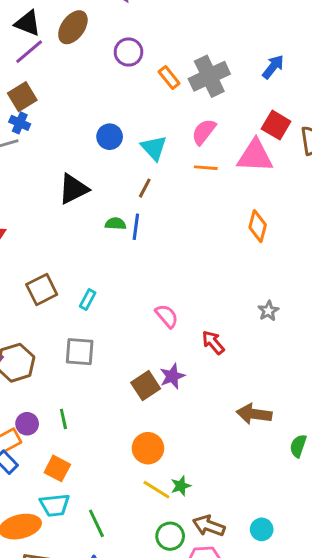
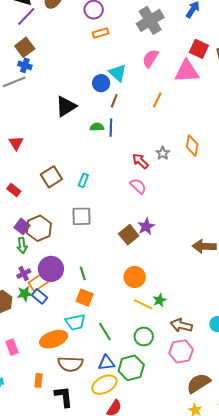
orange rectangle: (169, 78) -> (101, 33), moved, turned -63
blue circle: (110, 137) -> (101, 83), moved
orange line: (206, 168) -> (157, 100), moved, turned -63
orange diamond: (258, 226) -> (192, 146), moved
gray star: (268, 311) -> (163, 153), moved
red arrow: (213, 342) -> (140, 161), moved
green line: (63, 419) -> (83, 273), moved
purple circle: (27, 424) -> (51, 269), size x1.6
orange square: (57, 468) -> (85, 298), moved
green circle: (170, 536) -> (144, 337), moved

